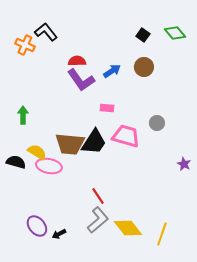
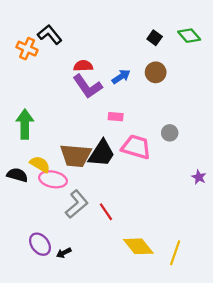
green arrow: (23, 115) -> (25, 124), size x1.5
gray L-shape: (98, 220) -> (77, 204), moved

